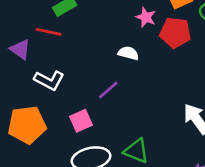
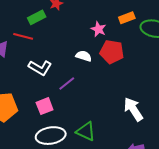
red pentagon: (175, 33) -> (112, 52), moved
white L-shape: (49, 80) -> (40, 68), moved

